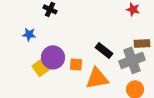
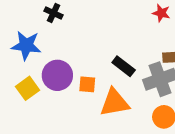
blue star: (29, 34) -> (26, 45), size x1.6
yellow square: (41, 67) -> (28, 88), moved

